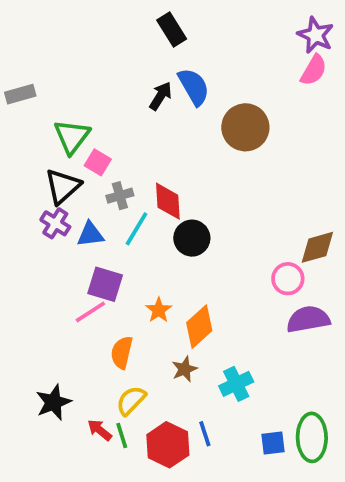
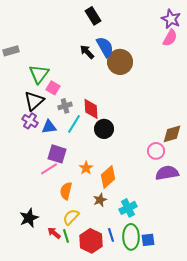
black arrow: (161, 96) -> (87, 52), turned -77
brown circle: (245, 127) -> (120, 62), moved
green ellipse: (312, 437) -> (131, 237), moved

